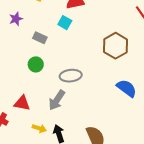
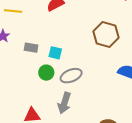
cyan square: (65, 23) -> (55, 53), moved
green circle: (36, 64) -> (46, 73), moved

